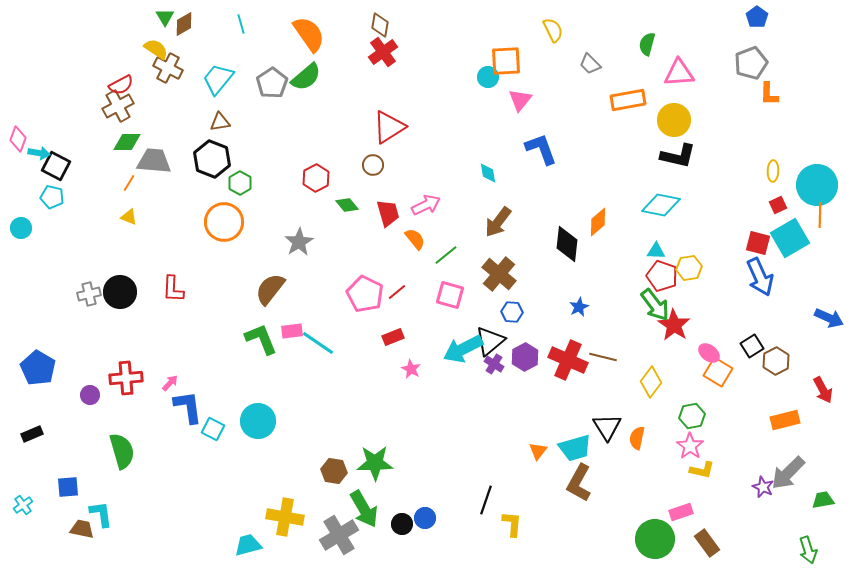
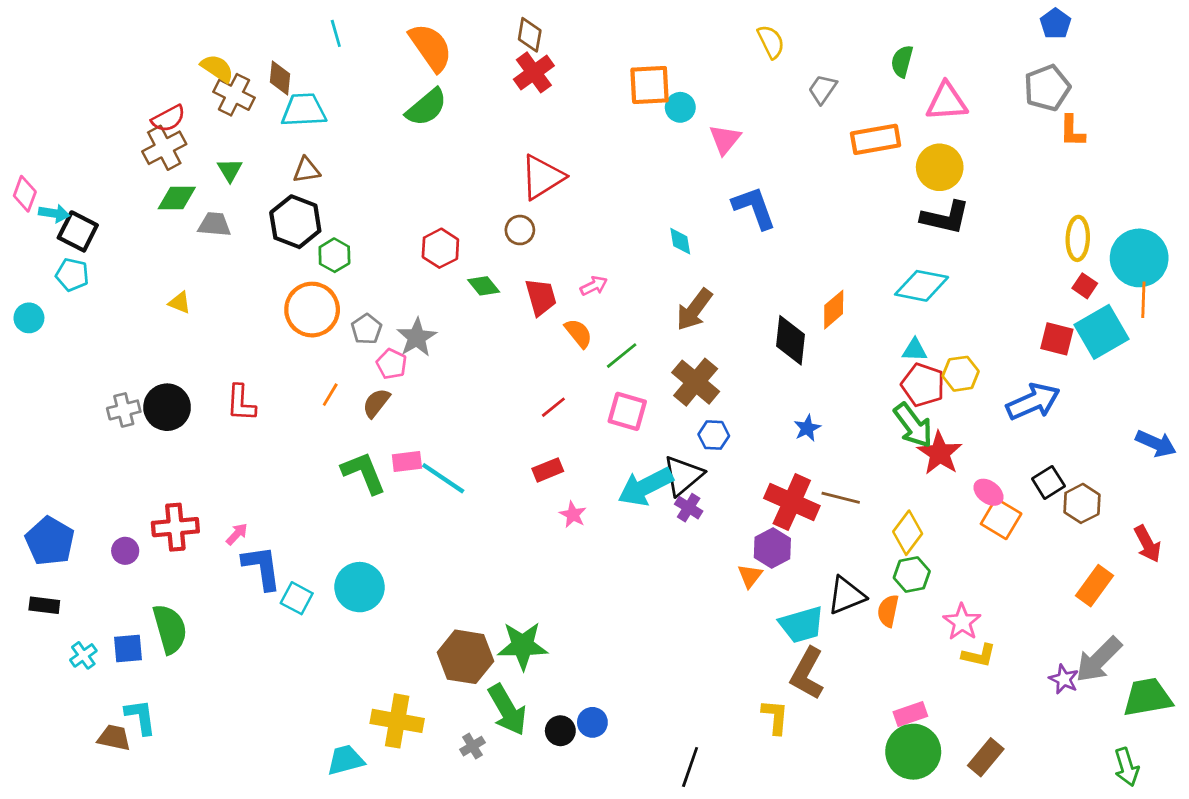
green triangle: (165, 17) -> (230, 170), moved
brown diamond: (184, 24) -> (280, 78), moved, turned -55
orange square: (506, 61) -> (650, 85), moved
gray trapezoid: (590, 64) -> (823, 89), turned 80
cyan trapezoid: (218, 79) -> (304, 110), turned 48
gray pentagon: (272, 83) -> (366, 329), moved, size x0.7
gray trapezoid: (154, 161) -> (214, 224), size x0.7
yellow ellipse: (773, 171) -> (1078, 238), size x1.4
orange line: (129, 183) -> (330, 395), moved
pink arrow: (426, 205) -> (594, 286), size x0.7
red square: (778, 205) -> (1085, 286), turned -30
blue arrow: (760, 277) -> (1033, 402), moved, turned -90
brown semicircle: (270, 289) -> (376, 403), size x0.7
pink pentagon: (365, 294) -> (392, 364), moved, size x0.6
purple hexagon: (525, 357) -> (772, 548), moved
blue pentagon: (38, 368) -> (50, 541), moved
green hexagon: (692, 416) -> (912, 575), moved
orange rectangle: (785, 420) -> (1094, 586), turned -40
black triangle: (607, 427) -> (846, 595), turned 40
black rectangle: (32, 434) -> (44, 605), turned 30
orange triangle: (538, 451) -> (750, 576), moved
brown hexagon: (334, 471) -> (465, 657), size x1.5
blue square: (68, 487) -> (128, 648), moved
black line: (486, 500) -> (690, 767), moved
green trapezoid: (823, 500) -> (1147, 697), size x1.6
cyan cross: (23, 505) -> (83, 655), moved
pink rectangle: (681, 512) -> (910, 714), moved
yellow L-shape: (512, 524) -> (775, 717), moved
gray cross: (339, 535) -> (472, 746), size x0.5
brown rectangle: (707, 543) -> (986, 757), turned 76

